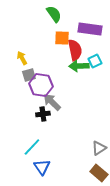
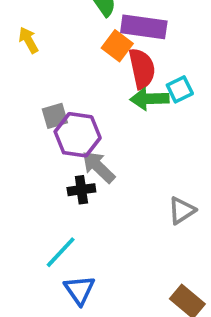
purple rectangle: (90, 29) -> (144, 27), moved
orange square: (62, 38) -> (117, 46), turned 35
yellow arrow: (22, 58) -> (28, 40), moved
gray triangle: (99, 148) -> (182, 210), moved

